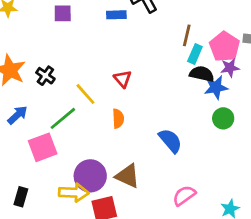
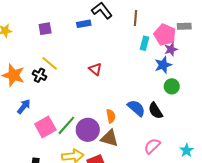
brown line: (187, 35) -> (135, 18), moved
black semicircle: (202, 74) -> (156, 111), moved, turned -126
yellow line: (85, 94) -> (50, 63), moved
green line: (63, 118) -> (66, 125), moved
orange semicircle: (118, 119) -> (111, 116), moved
purple circle: (90, 176) -> (88, 130), moved

